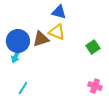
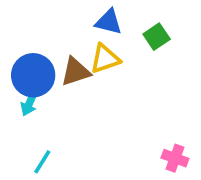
yellow triangle: (57, 32) -> (105, 59), turned -42
green square: (93, 47) -> (157, 37), moved

